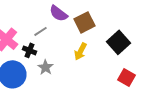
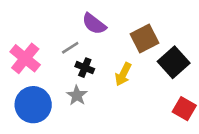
brown square: (84, 22) -> (144, 38), moved
black cross: (29, 50) -> (85, 68), moved

